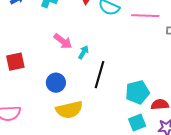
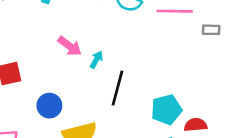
blue circle: (56, 83) -> (49, 106), moved

